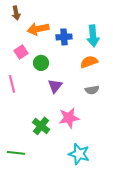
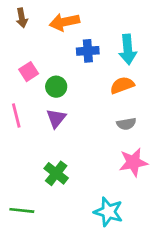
orange arrow: (38, 29) -> (64, 22), moved
purple triangle: (55, 86) -> (56, 118), moved
pink star: (69, 118) -> (133, 162), moved

